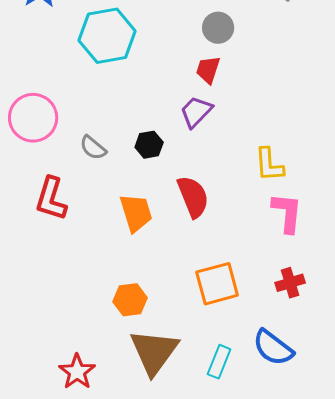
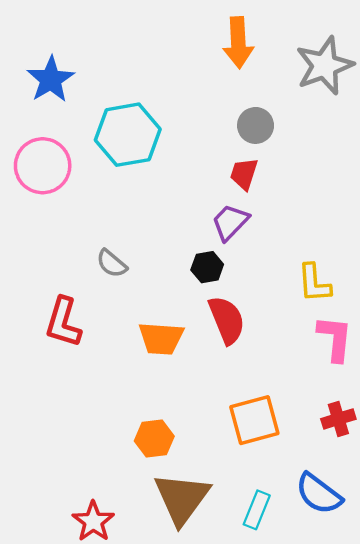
pink circle: (33, 118) -> (43, 166), moved
black hexagon: (149, 145) -> (207, 267), moved
orange trapezoid: (136, 213) -> (161, 338), turned 111

